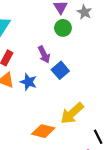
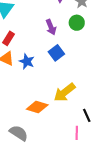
green circle: (63, 28) -> (77, 23), moved
purple arrow: (44, 55) -> (51, 27), moved

